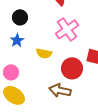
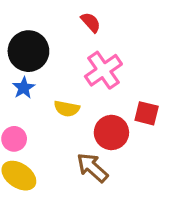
black circle: (20, 17) -> (28, 51), size x1.6
brown arrow: (60, 90) -> (92, 168), turned 30

